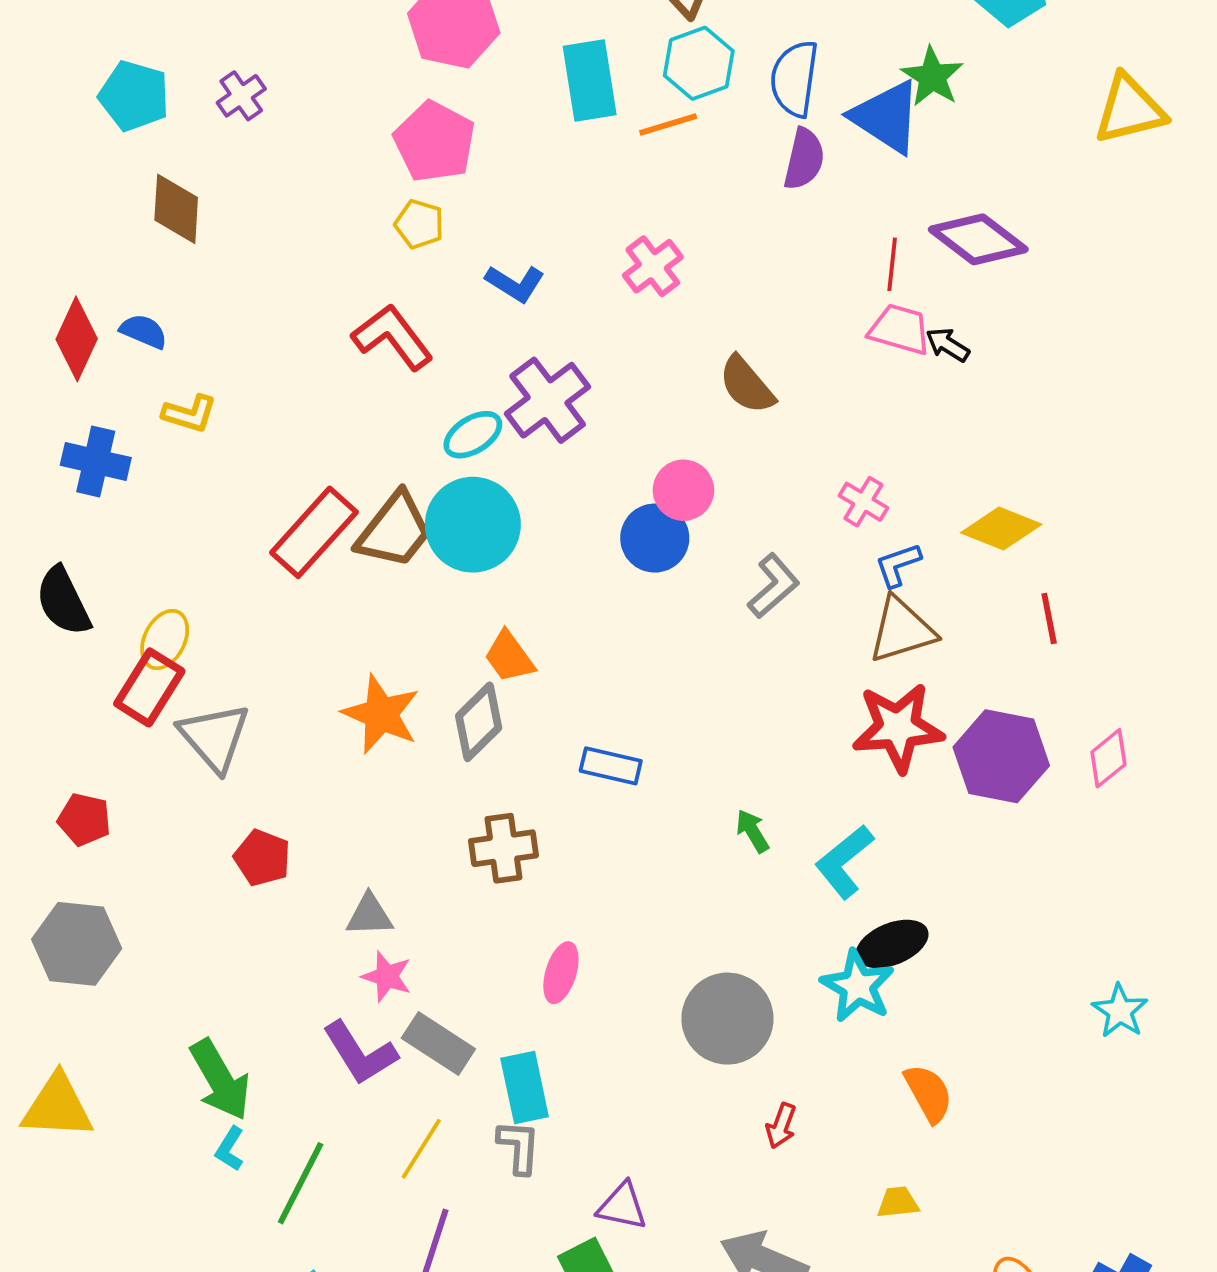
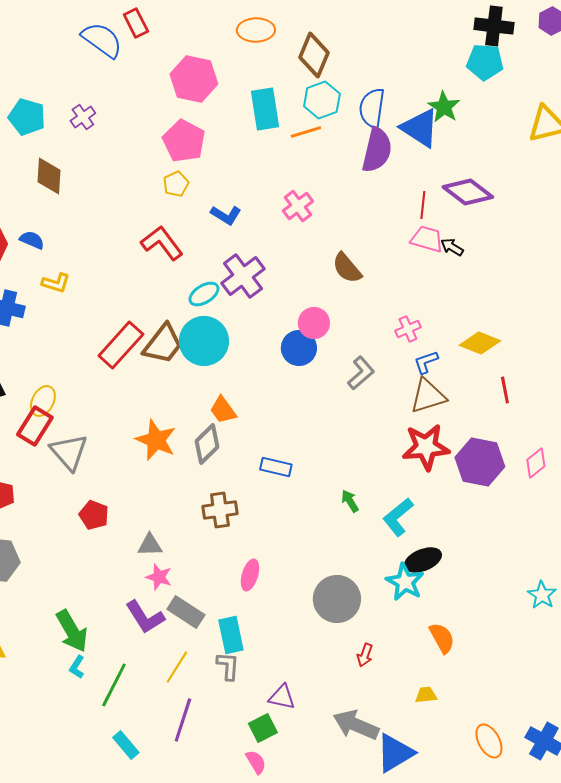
purple semicircle: (804, 159) -> (377, 150), size x1.4
yellow pentagon: (419, 224) -> (176, 184), turned 30
pink cross: (863, 502) -> (408, 329), turned 35

